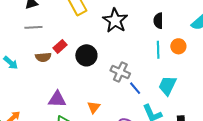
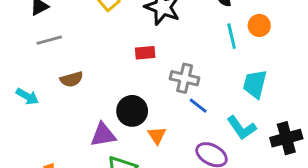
red rectangle: (60, 46) -> (145, 53), moved, turned 48
black circle: (86, 55) -> (132, 111), moved
blue line: (135, 88) -> (198, 106), moved

